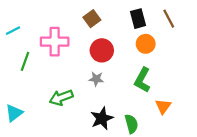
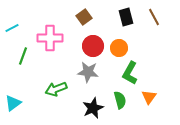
orange circle: (146, 44) -> (119, 48), moved
gray star: (96, 79) -> (88, 72), size x1.5
green semicircle: (131, 124) -> (120, 100), moved

